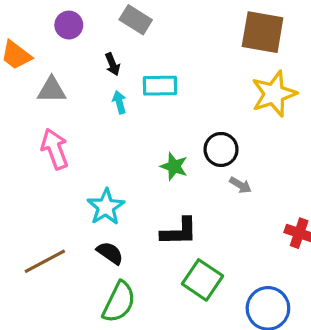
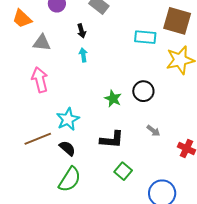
cyan rectangle: (160, 86) -> (145, 37), moved
gray arrow: (241, 185) -> (153, 131), moved
brown line: (45, 261) -> (38, 139), moved
green square: (202, 280) -> (123, 171), size x0.7

